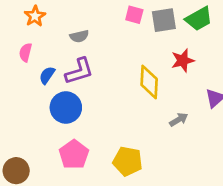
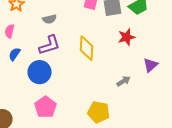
blue semicircle: (47, 75) -> (15, 54), moved
yellow diamond: (149, 82) -> (87, 48), moved
yellow pentagon: (128, 161) -> (99, 112), moved

